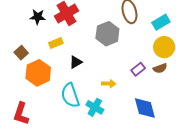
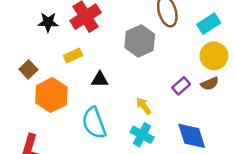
black triangle: (76, 62) -> (100, 79), turned 32
yellow arrow: (109, 84) -> (144, 106), turned -128
cyan cross: (95, 107) -> (142, 135), moved

